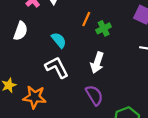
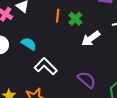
cyan semicircle: (59, 40) -> (29, 44), moved
white arrow: (97, 63) -> (91, 38), moved, turned 54

